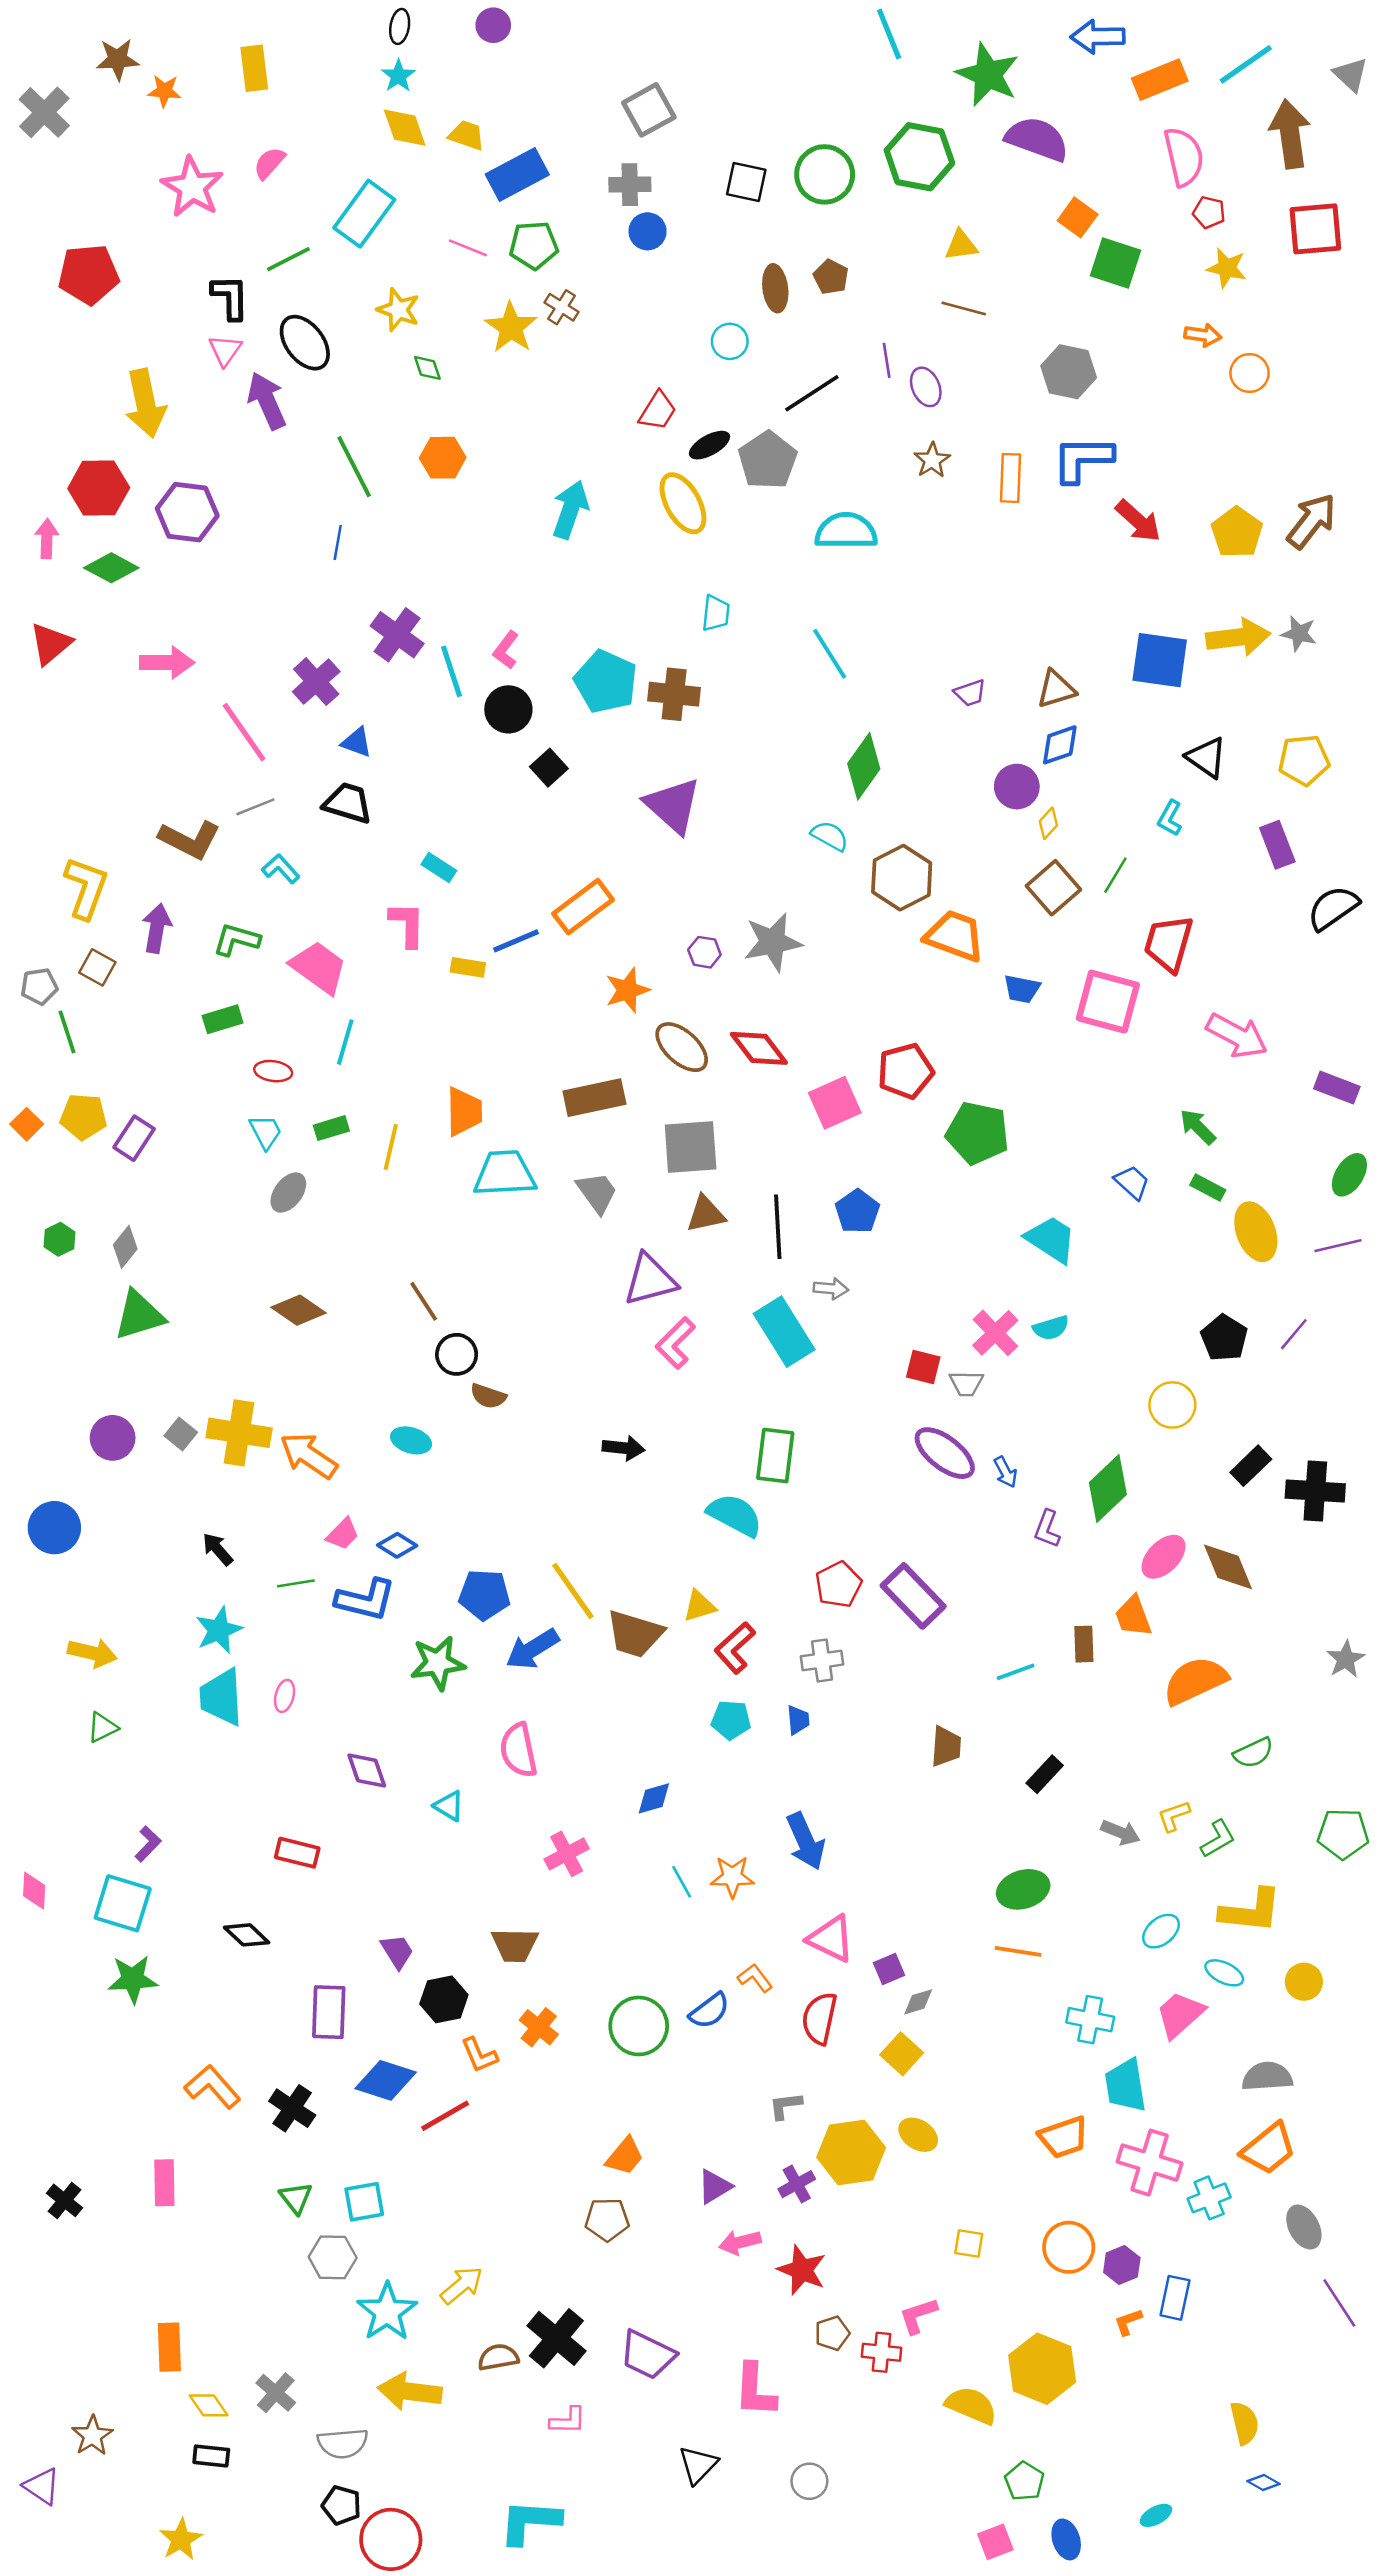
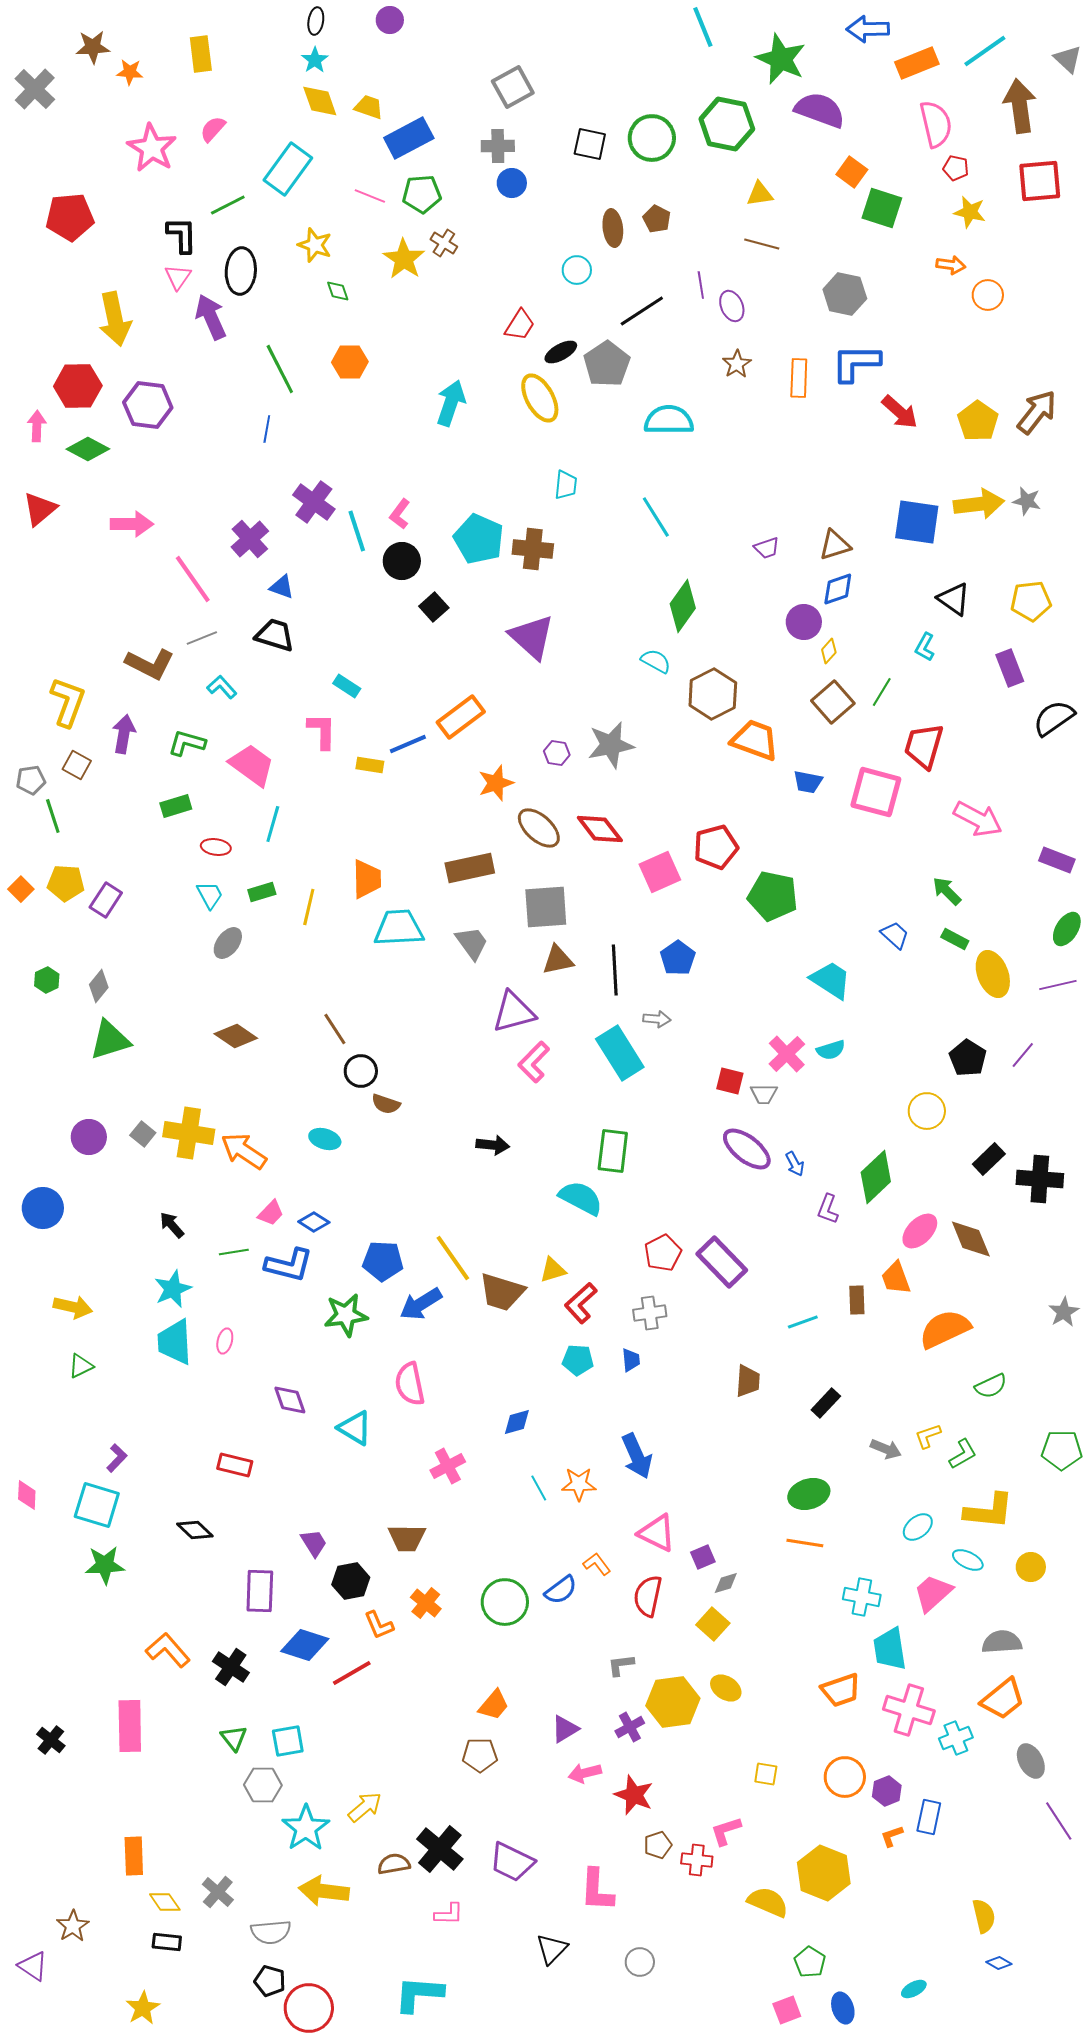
black ellipse: (305, 343) -> (241, 271), turned 42
cyan triangle: (449, 1806) -> (355, 1428), size x1.4
pink rectangle: (164, 2183) -> (130, 1726), size x1.4

